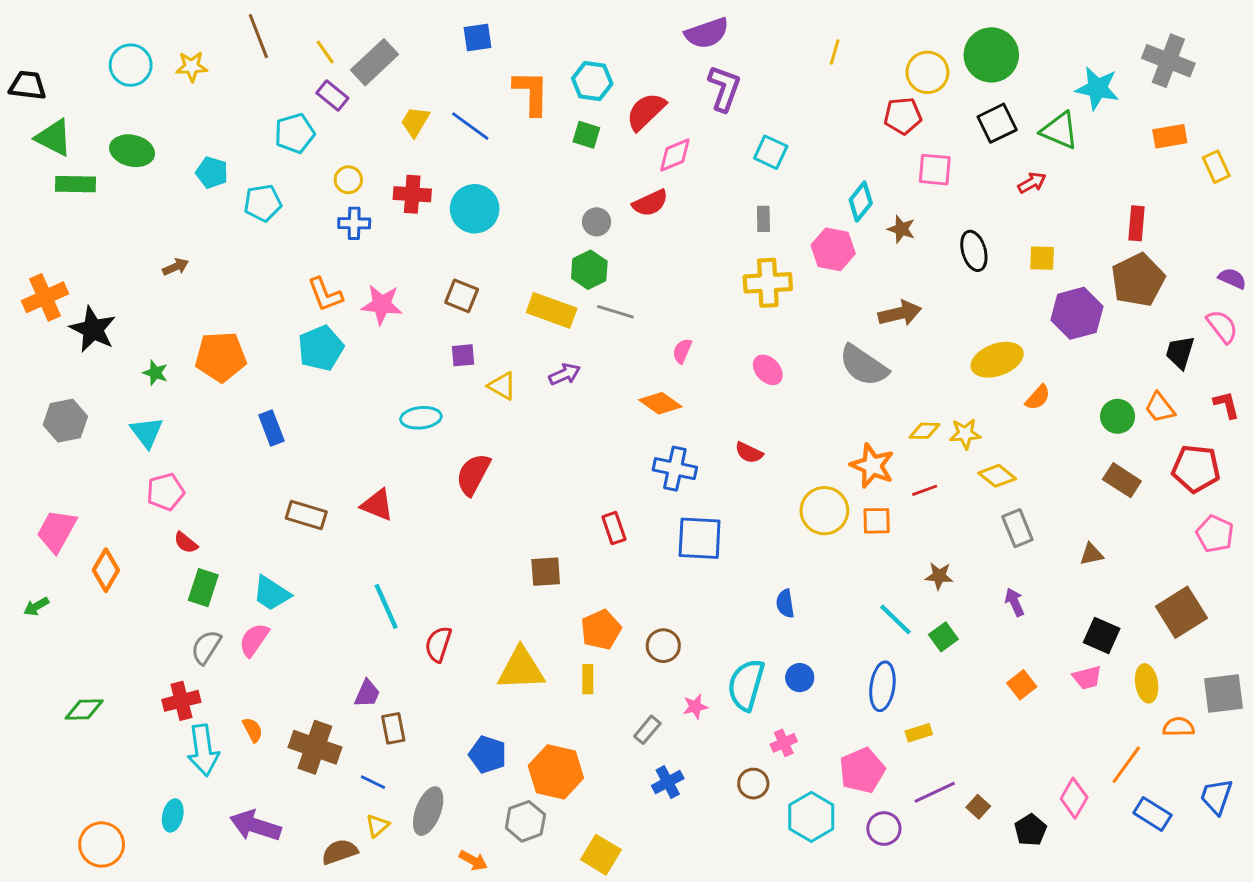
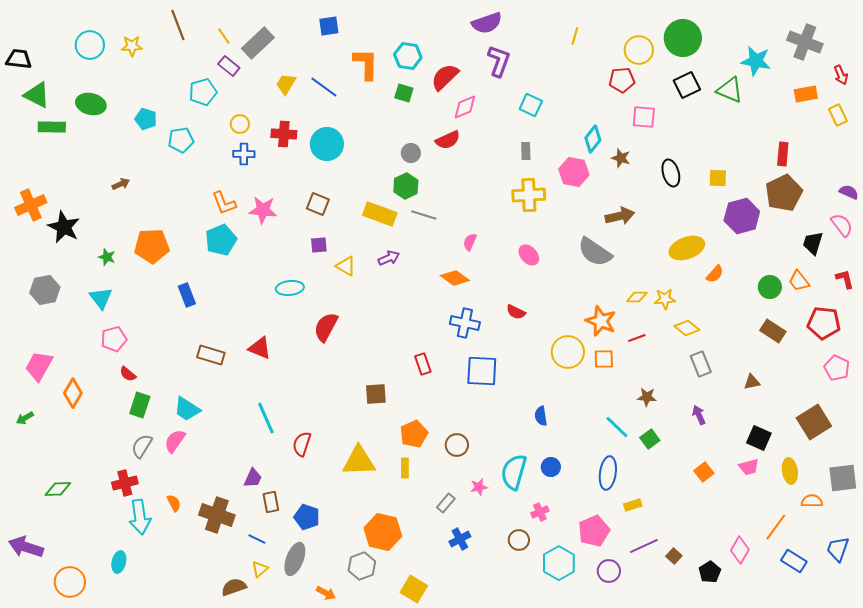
red arrow: (1032, 183) -> (841, 75), moved, turned 96
blue pentagon: (488, 755) -> (307, 517), moved
purple arrow: (255, 826) -> (26, 547), moved

